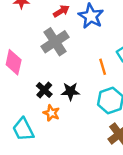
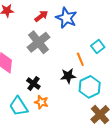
black star: (70, 91) -> (68, 76), moved
cyan trapezoid: (23, 129) -> (19, 106), moved

